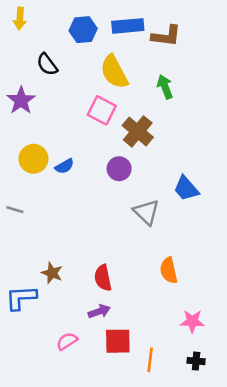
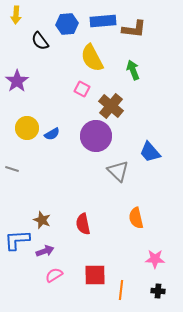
black semicircle: (47, 64) -> (40, 41), moved
pink square: (102, 110) -> (82, 89), size x0.7
purple circle: (119, 169) -> (96, 136), size x1.6
purple arrow: (99, 311) -> (45, 251), moved

